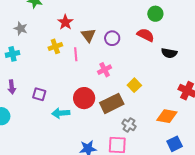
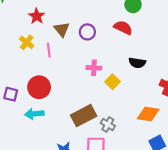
yellow cross: (55, 46) -> (27, 42), turned -32
black semicircle: (169, 53) -> (137, 63), moved
pink cross: (105, 70) -> (94, 68), moved, turned 32
red circle: (84, 98) -> (39, 87), moved
brown rectangle: (112, 103) -> (84, 116), moved

